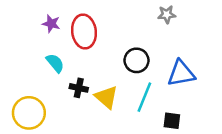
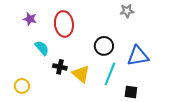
purple star: (51, 24) -> (30, 19), moved
yellow circle: (29, 113) -> (22, 86), size x0.6

